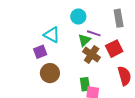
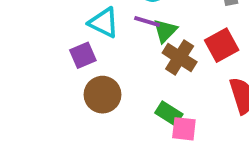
purple line: (94, 33) -> (147, 21), moved
green rectangle: (85, 84) -> (169, 114), turned -48

